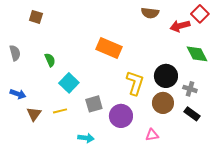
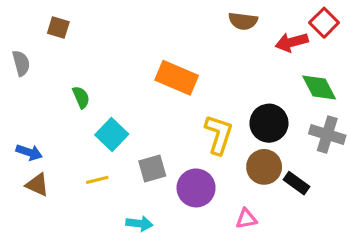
gray semicircle: (15, 53) -> (21, 63), moved
gray cross: (190, 89) -> (327, 134), moved, size x1.5
brown triangle: (34, 114) -> (37, 185), moved, turned -42
black rectangle: (192, 114) -> (296, 183), moved

